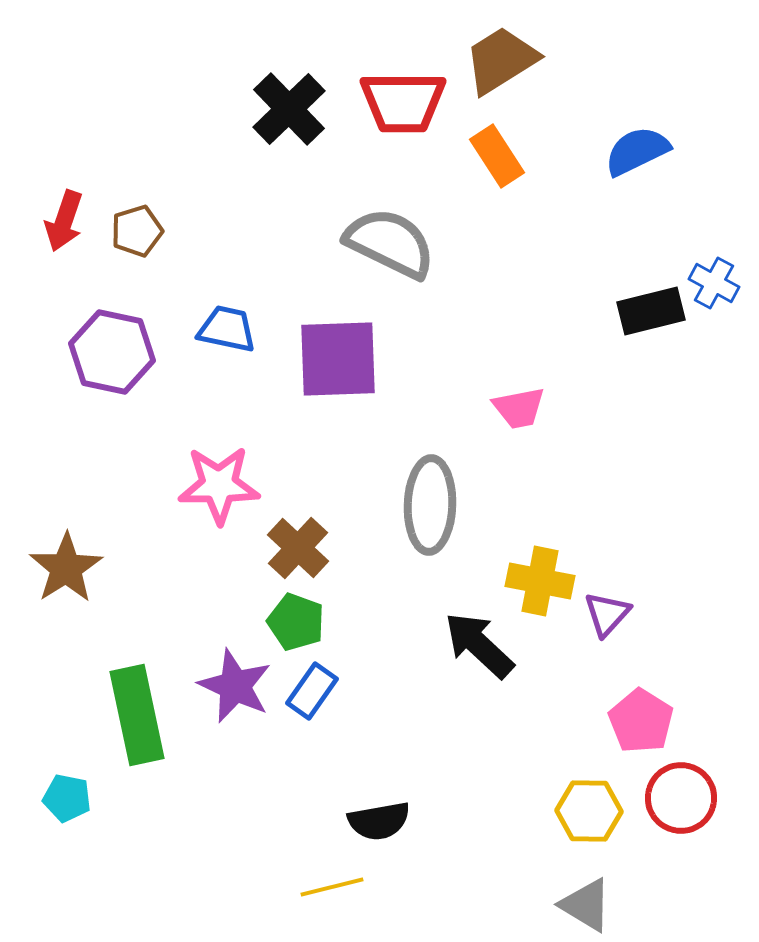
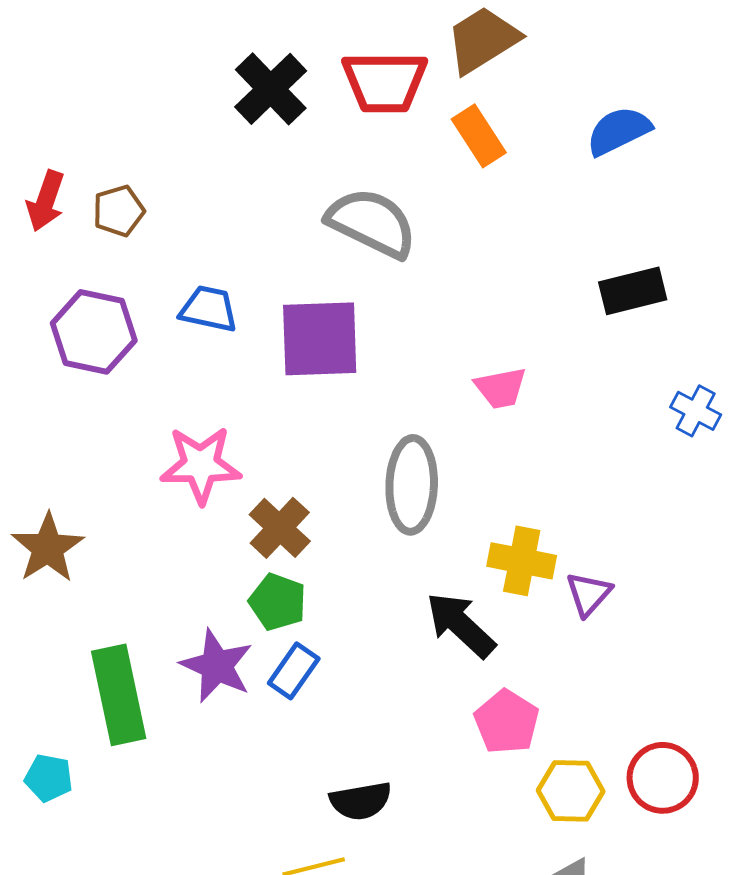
blue cross: (714, 283) -> (696, 411), moved
pink pentagon: (641, 721) -> (507, 722), moved

